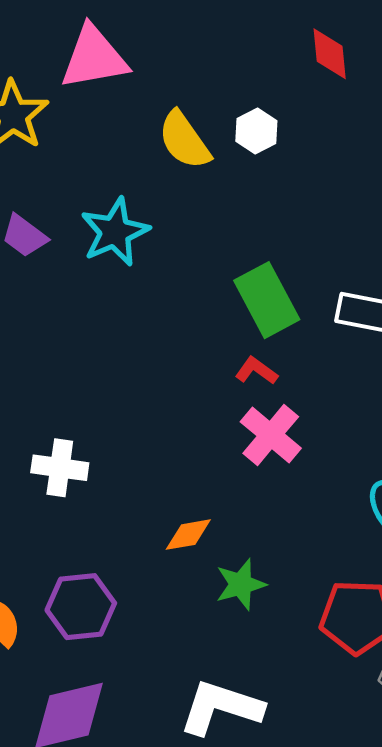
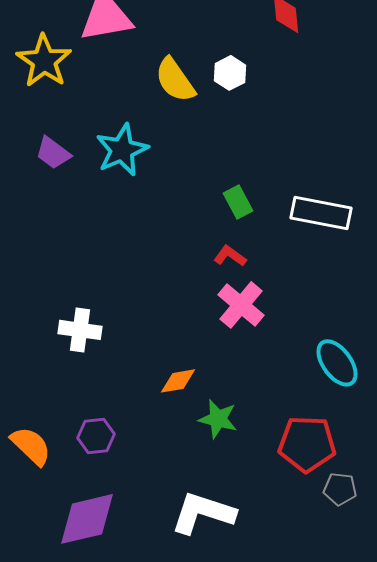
green rectangle: (267, 300) -> (238, 202), size x0.6
green star: (241, 584) -> (218, 419), turned 30
purple hexagon: (81, 607) -> (96, 436), size x0.7

